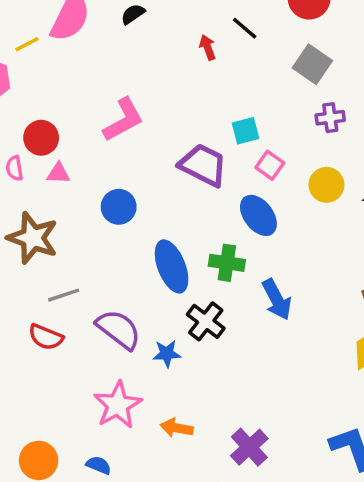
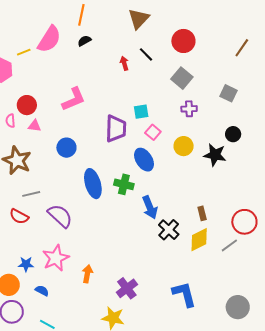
purple trapezoid: (203, 165) -> (116, 129), turned 60
black cross: (206, 321) -> (169, 230), moved
blue star: (167, 354) -> (26, 264), moved
orange arrow: (177, 428) -> (87, 274), turned 84

